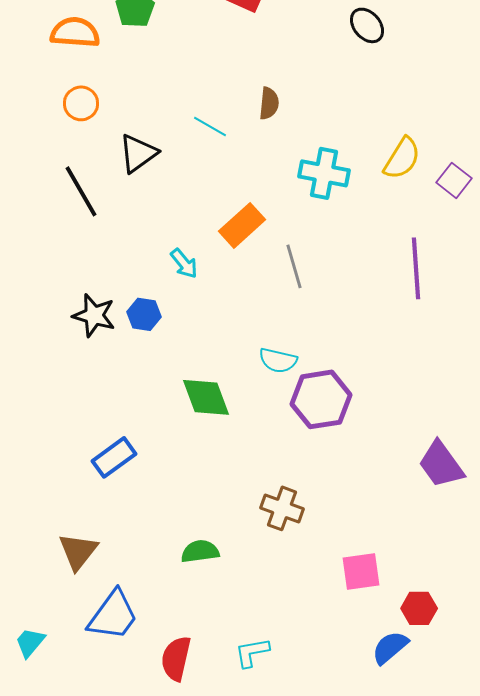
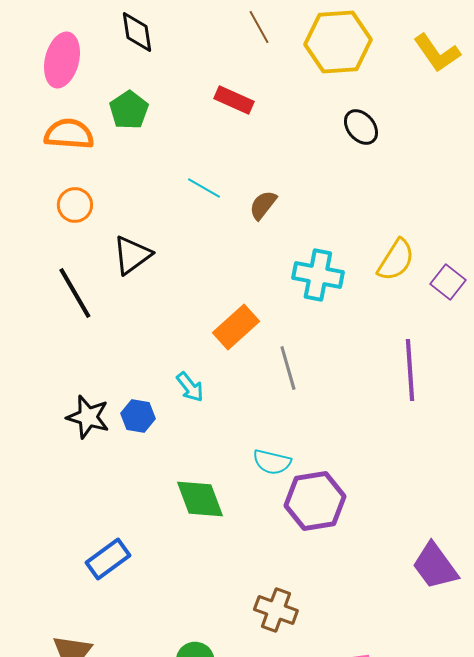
brown semicircle: (269, 103) -> (263, 205), turned -148
cyan line: (210, 126) -> (204, 188), moved
cyan arrow: (184, 263) -> (190, 387), moved

